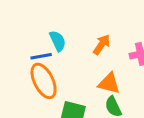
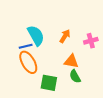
cyan semicircle: (58, 41) -> (36, 35), size x1.5

